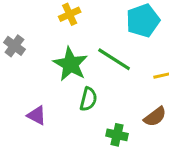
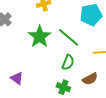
green semicircle: (88, 99) -> (68, 62), moved
purple triangle: (37, 115) -> (17, 78), moved

